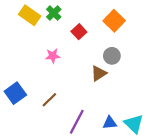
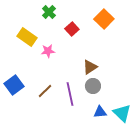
yellow rectangle: (30, 15) -> (27, 37), moved
gray circle: (112, 56) -> (93, 86), moved
purple line: (77, 122) -> (70, 94), moved, turned -40

